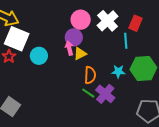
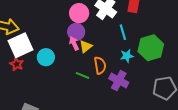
white square: (17, 39) -> (21, 45), turned -35
cyan line: (126, 41) -> (123, 32), moved
green line: (88, 93) -> (82, 75), moved

